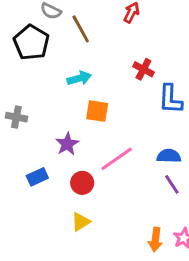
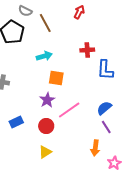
red cross: (143, 69) -> (87, 50), turned -32
purple star: (67, 144) -> (47, 100), moved
blue semicircle: (169, 156) -> (104, 108), turned -42
orange arrow: (155, 240) -> (95, 148), moved

